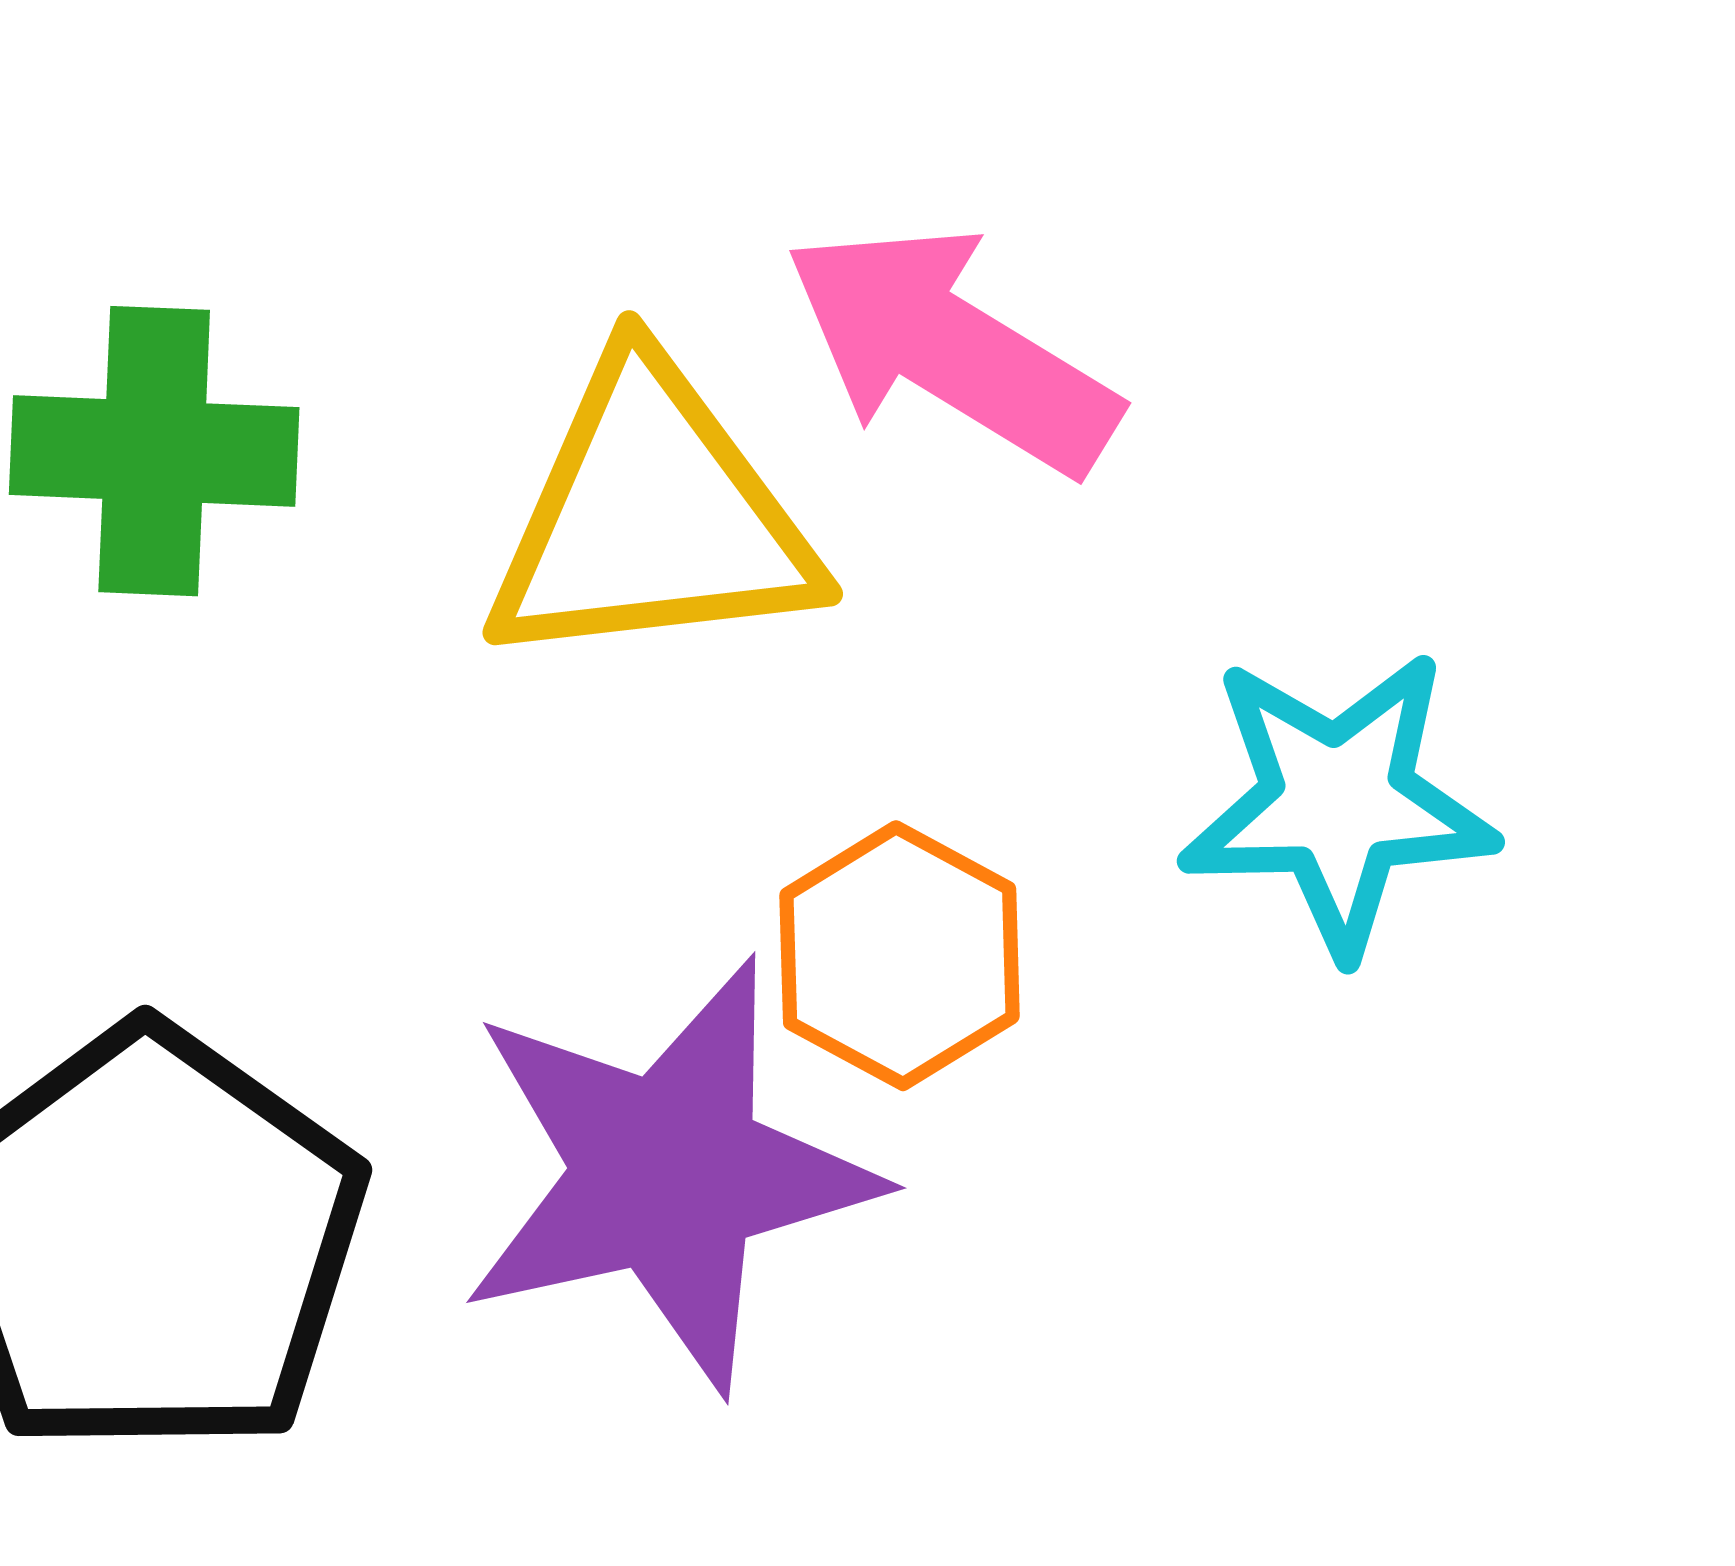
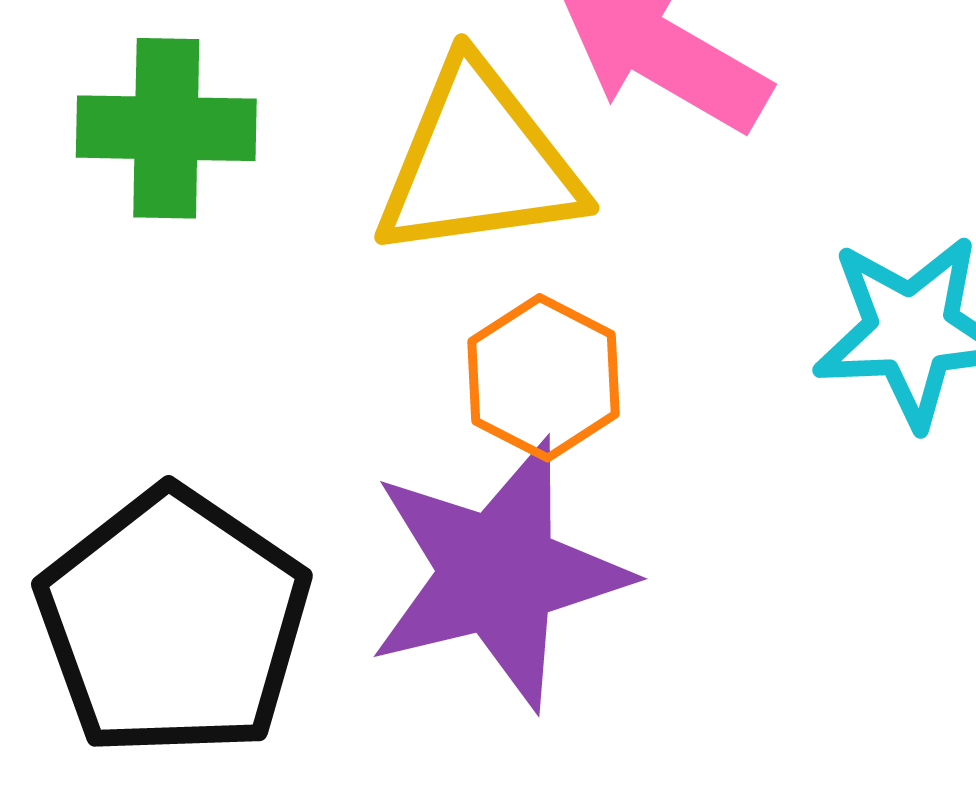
orange hexagon: (900, 956) -> (544, 378), moved

